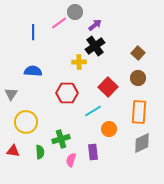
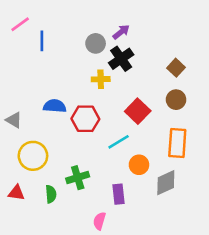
gray circle: (75, 12) -> (96, 43), moved
pink line: (59, 23) -> (20, 24), moved
blue semicircle: (33, 71) -> (55, 106), moved
gray triangle: (11, 94) -> (14, 120), turned -32
gray diamond: (142, 143) -> (166, 183), moved
pink semicircle: (71, 160) -> (99, 221), moved

